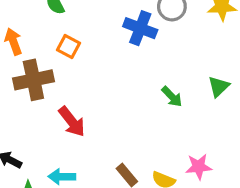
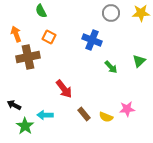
blue cross: (140, 28) -> (92, 40), moved
red arrow: (72, 122) -> (64, 89), moved

